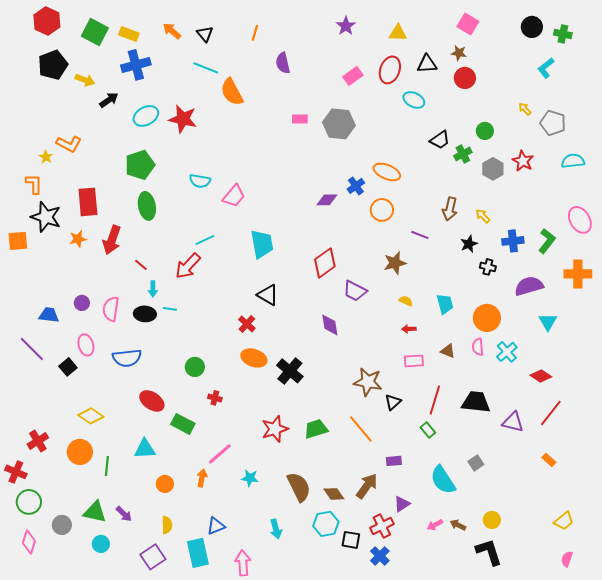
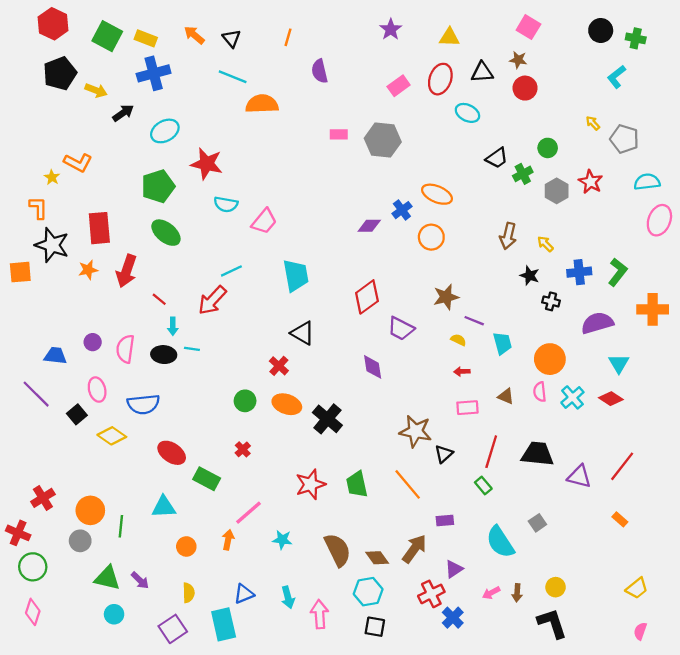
orange semicircle: (232, 92) -> (262, 104), turned 116
red star: (183, 119) -> (207, 164), moved
green ellipse: (147, 206) -> (166, 233), turned -40
pink ellipse: (580, 220) -> (659, 220), moved, turned 52
purple line: (420, 235) -> (474, 321), moved
black star: (469, 244) -> (530, 276), turned -30
green circle: (195, 367) -> (245, 401), moved
red diamond: (541, 376) -> (611, 399), moved
red cross: (215, 398) -> (243, 449), turned 32
yellow diamond: (91, 416) -> (112, 436), moved
green trapezoid: (316, 429) -> (357, 484), turned -85
gray circle: (62, 525) -> (80, 541), moved
brown arrow: (458, 525) -> (517, 593), turned -112
cyan arrow: (276, 529) -> (288, 597), moved
black square: (351, 540) -> (375, 627), moved
blue cross: (380, 556) -> (453, 618), moved
pink arrow: (243, 563) -> (320, 614), moved

